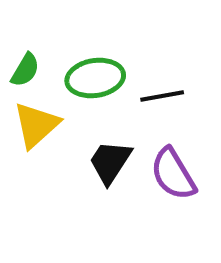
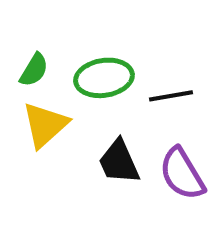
black trapezoid: (110, 162) -> (119, 162), turned -57

